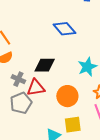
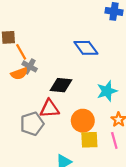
gray cross: (18, 79) -> (30, 66), moved
yellow square: (73, 125) -> (89, 140), moved

